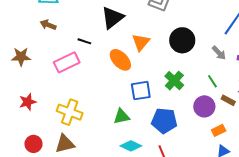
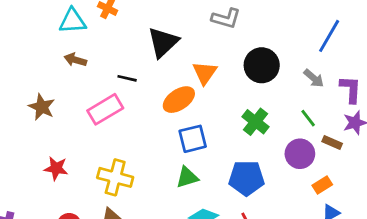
brown star: (21, 57) -> (42, 107), turned 30
orange ellipse: (120, 60) -> (179, 100), turned -75
blue square: (141, 91) -> (193, 139), moved
red star: (28, 102) -> (56, 168), turned 30

